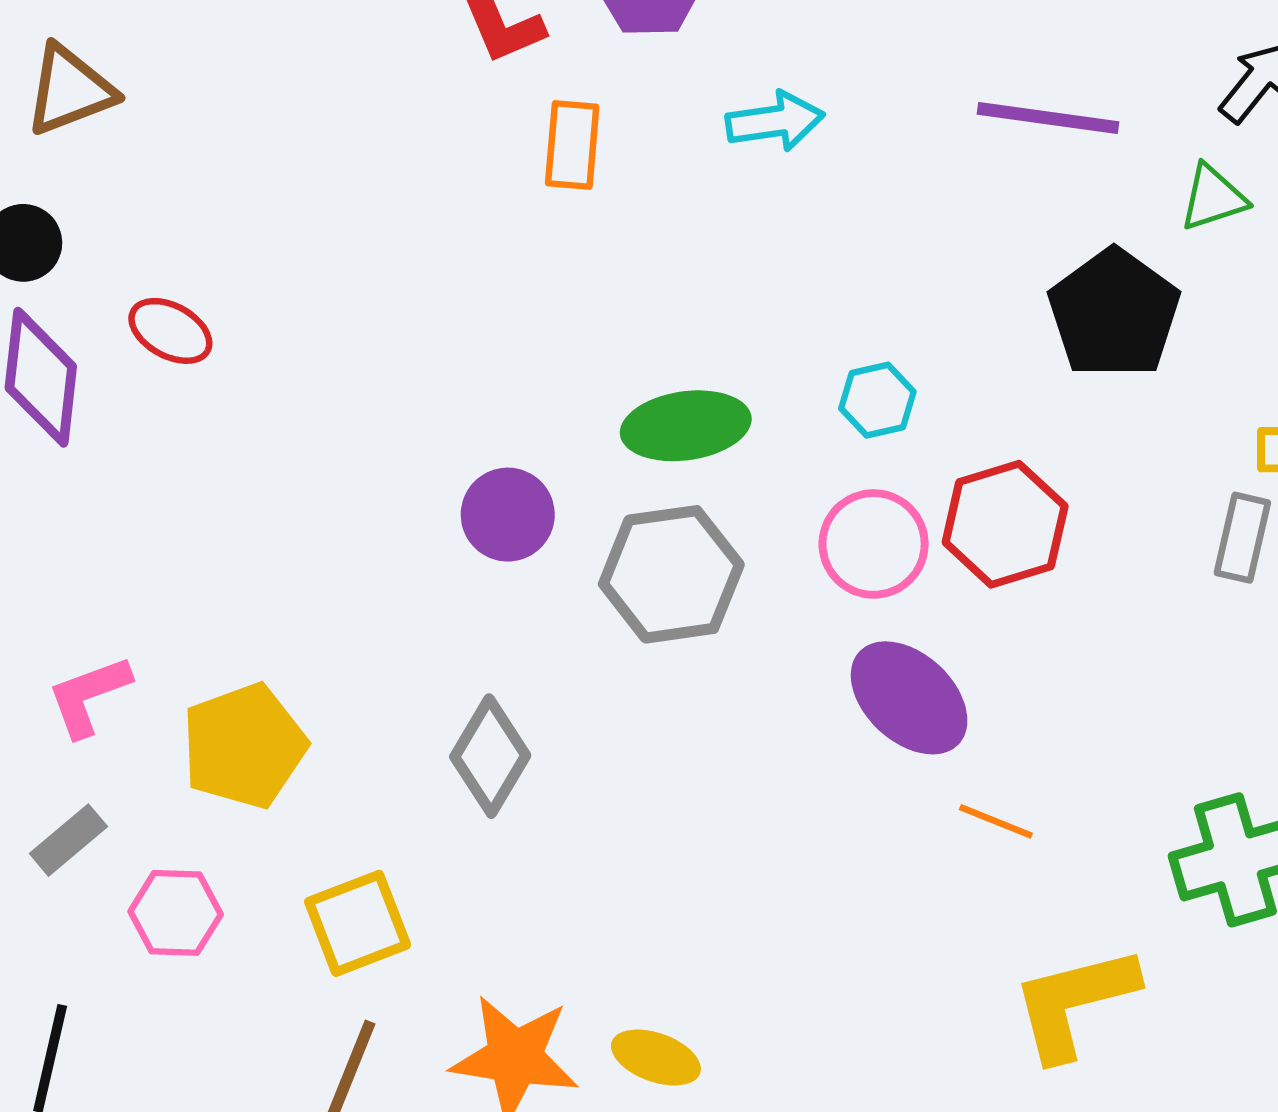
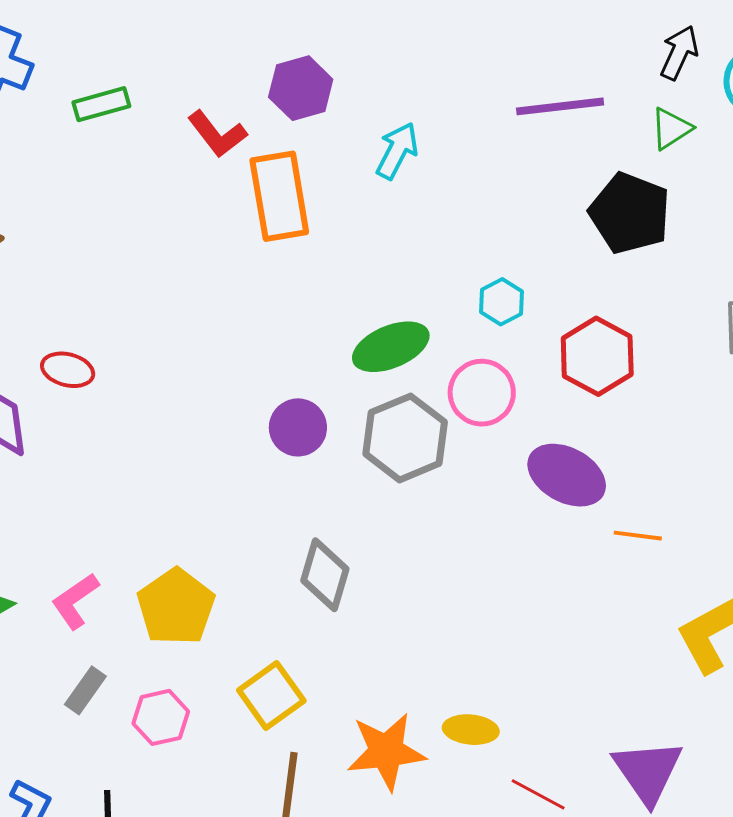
cyan arrow: (775, 121) -> (397, 151), turned -40
orange rectangle: (572, 145) -> (279, 196), size x1.6
pink circle: (874, 544) -> (482, 393), moved

